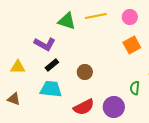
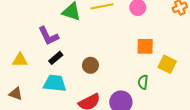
purple L-shape: (45, 44) -> (48, 36), turned 35
orange square: (132, 45) -> (145, 46), moved, turned 30

